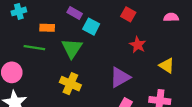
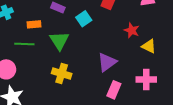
cyan square: (91, 27) -> (84, 19), moved, turned 35
red star: (138, 45) -> (132, 30), moved

